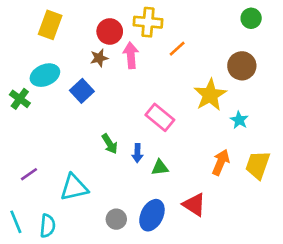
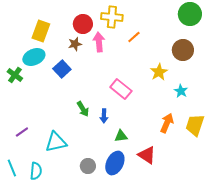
green circle: (251, 18) -> (190, 14), size x1.5
yellow rectangle: (50, 25) -> (41, 31), moved
yellow star: (210, 95) -> (159, 72), size x0.7
green triangle: (160, 168) -> (121, 136), moved

